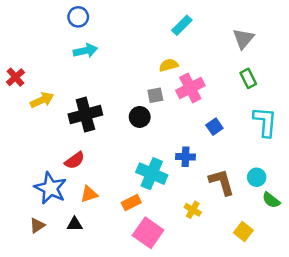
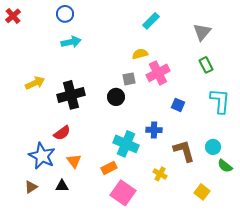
red cross: (15, 77) -> (13, 16), moved
blue square: (214, 127) -> (178, 105), turned -32
orange triangle: (89, 194) -> (74, 161), turned -49

